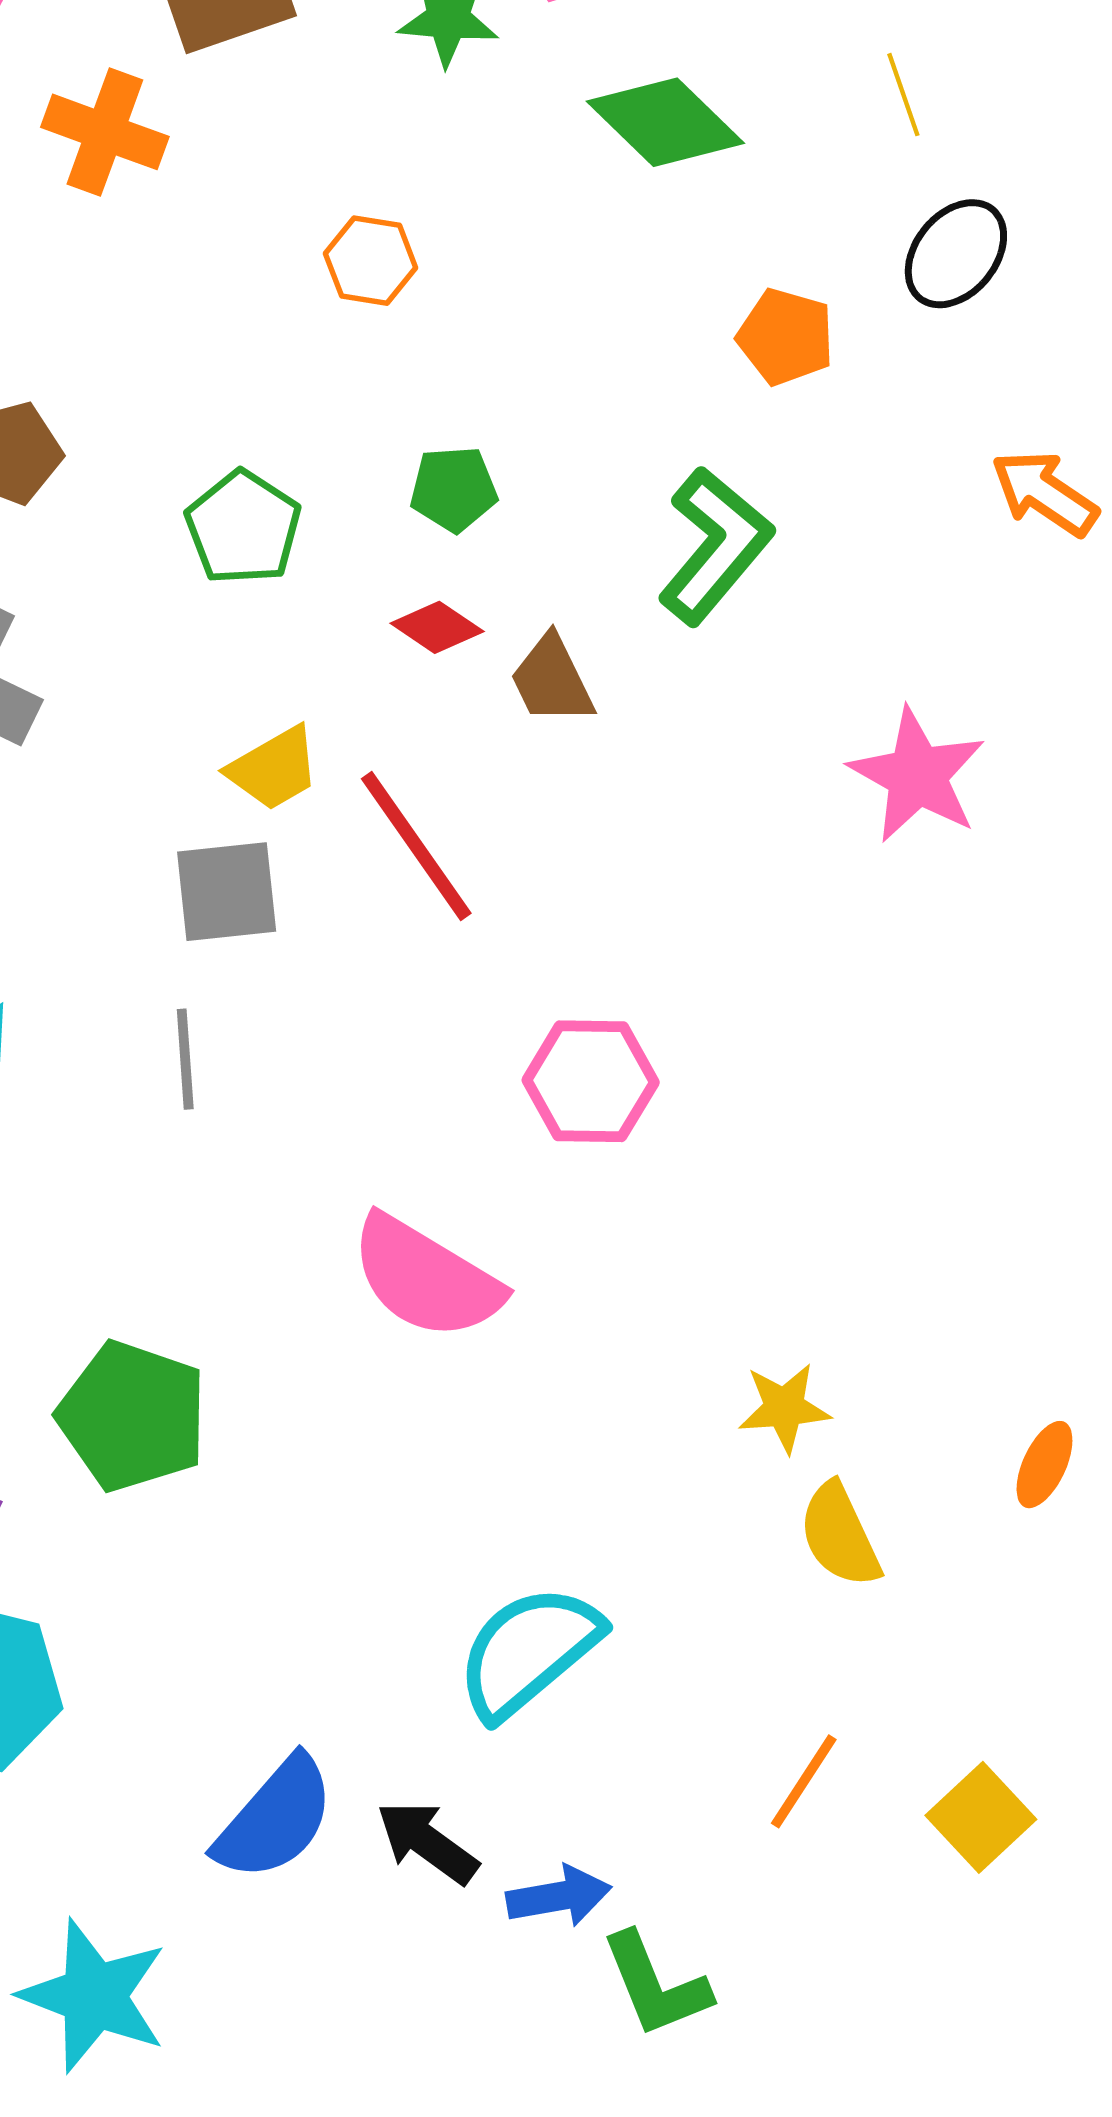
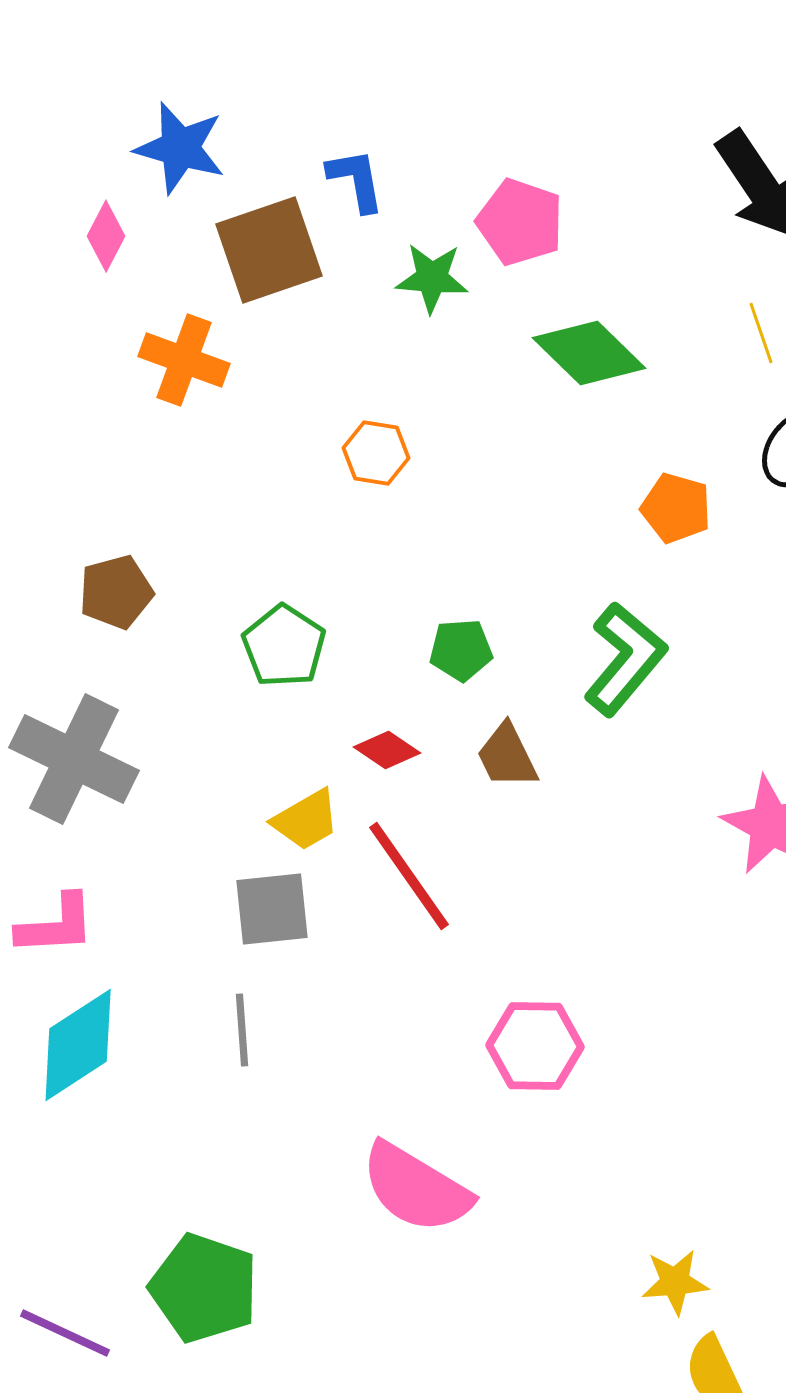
green pentagon: (454, 489) -> (461, 650), moved
red diamond: (437, 627) -> (387, 750), moved

